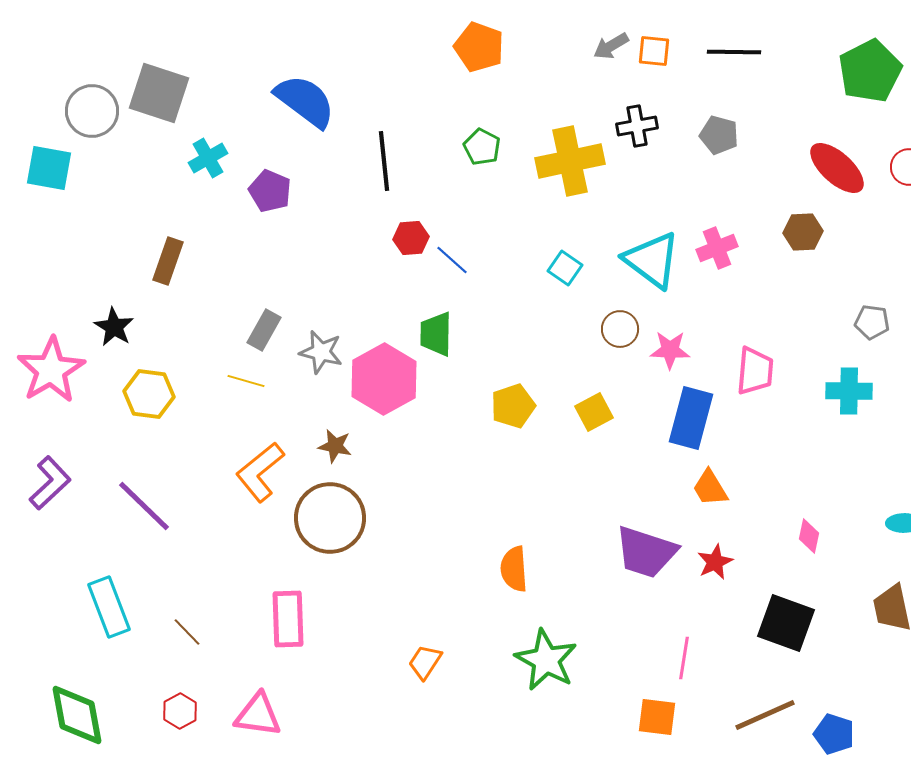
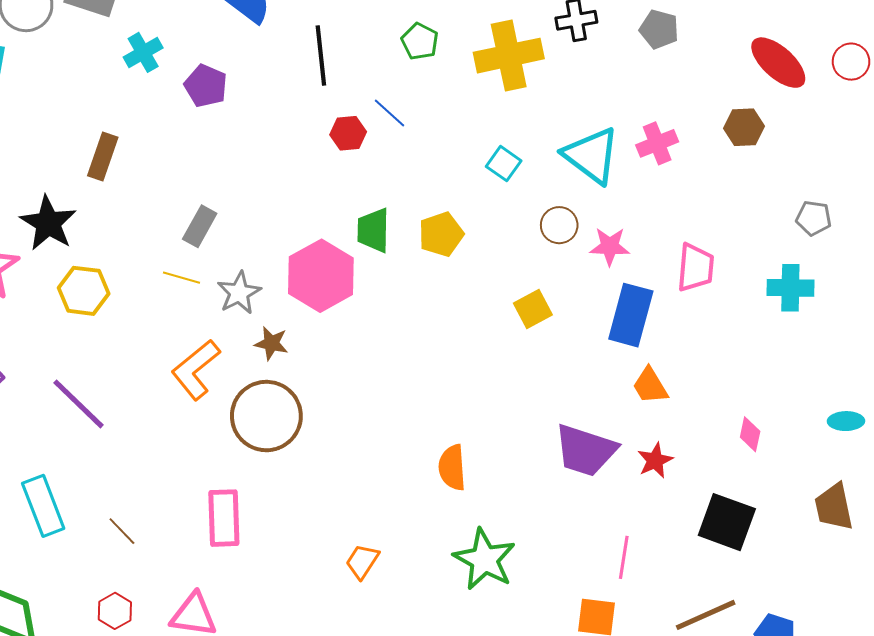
blue line: (452, 260) -> (390, 113), moved
black star: (114, 327) -> (48, 223), size x1.4
gray star: (321, 352) -> (239, 293), moved, turned 30
yellow pentagon: (513, 406) -> (441, 234), moved

